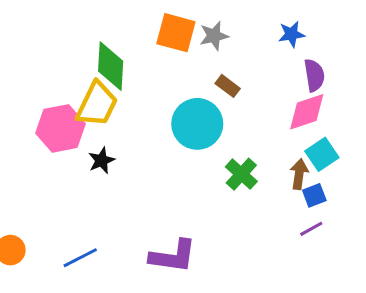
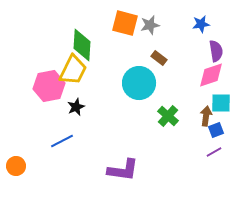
cyan square: (322, 154) -> (221, 103), turned 35
blue line: (80, 258) -> (62, 141), moved

